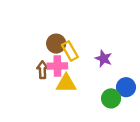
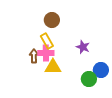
brown circle: (56, 44) -> (52, 20), moved
yellow rectangle: (70, 51) -> (47, 41), moved

